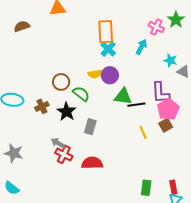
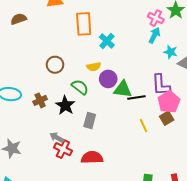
orange rectangle: (106, 32) -> (84, 24), moved
cyan arrow: (141, 47) -> (154, 35), moved
purple circle: (110, 75) -> (108, 79), moved
brown circle: (61, 82) -> (55, 65), moved

